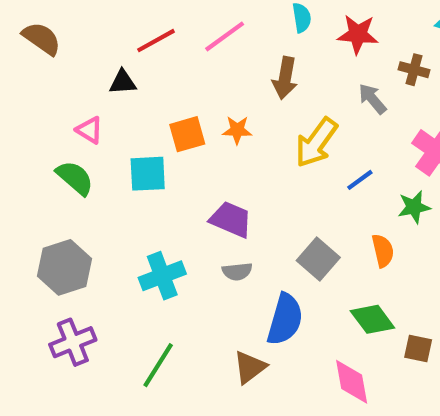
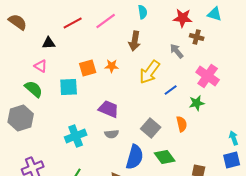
red star: (358, 34) -> (183, 18), moved
black triangle: (123, 82) -> (49, 43), moved
gray hexagon: (64, 267) -> (21, 118), moved
green diamond: (372, 319) -> (165, 157), moved

